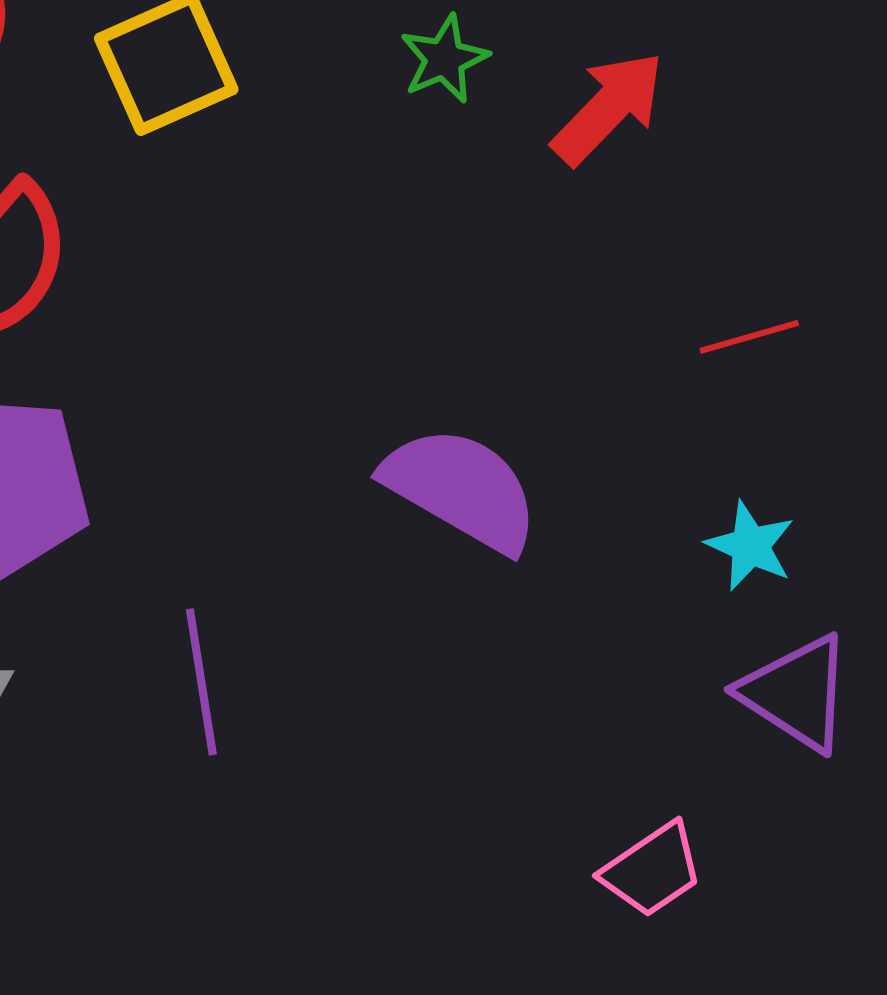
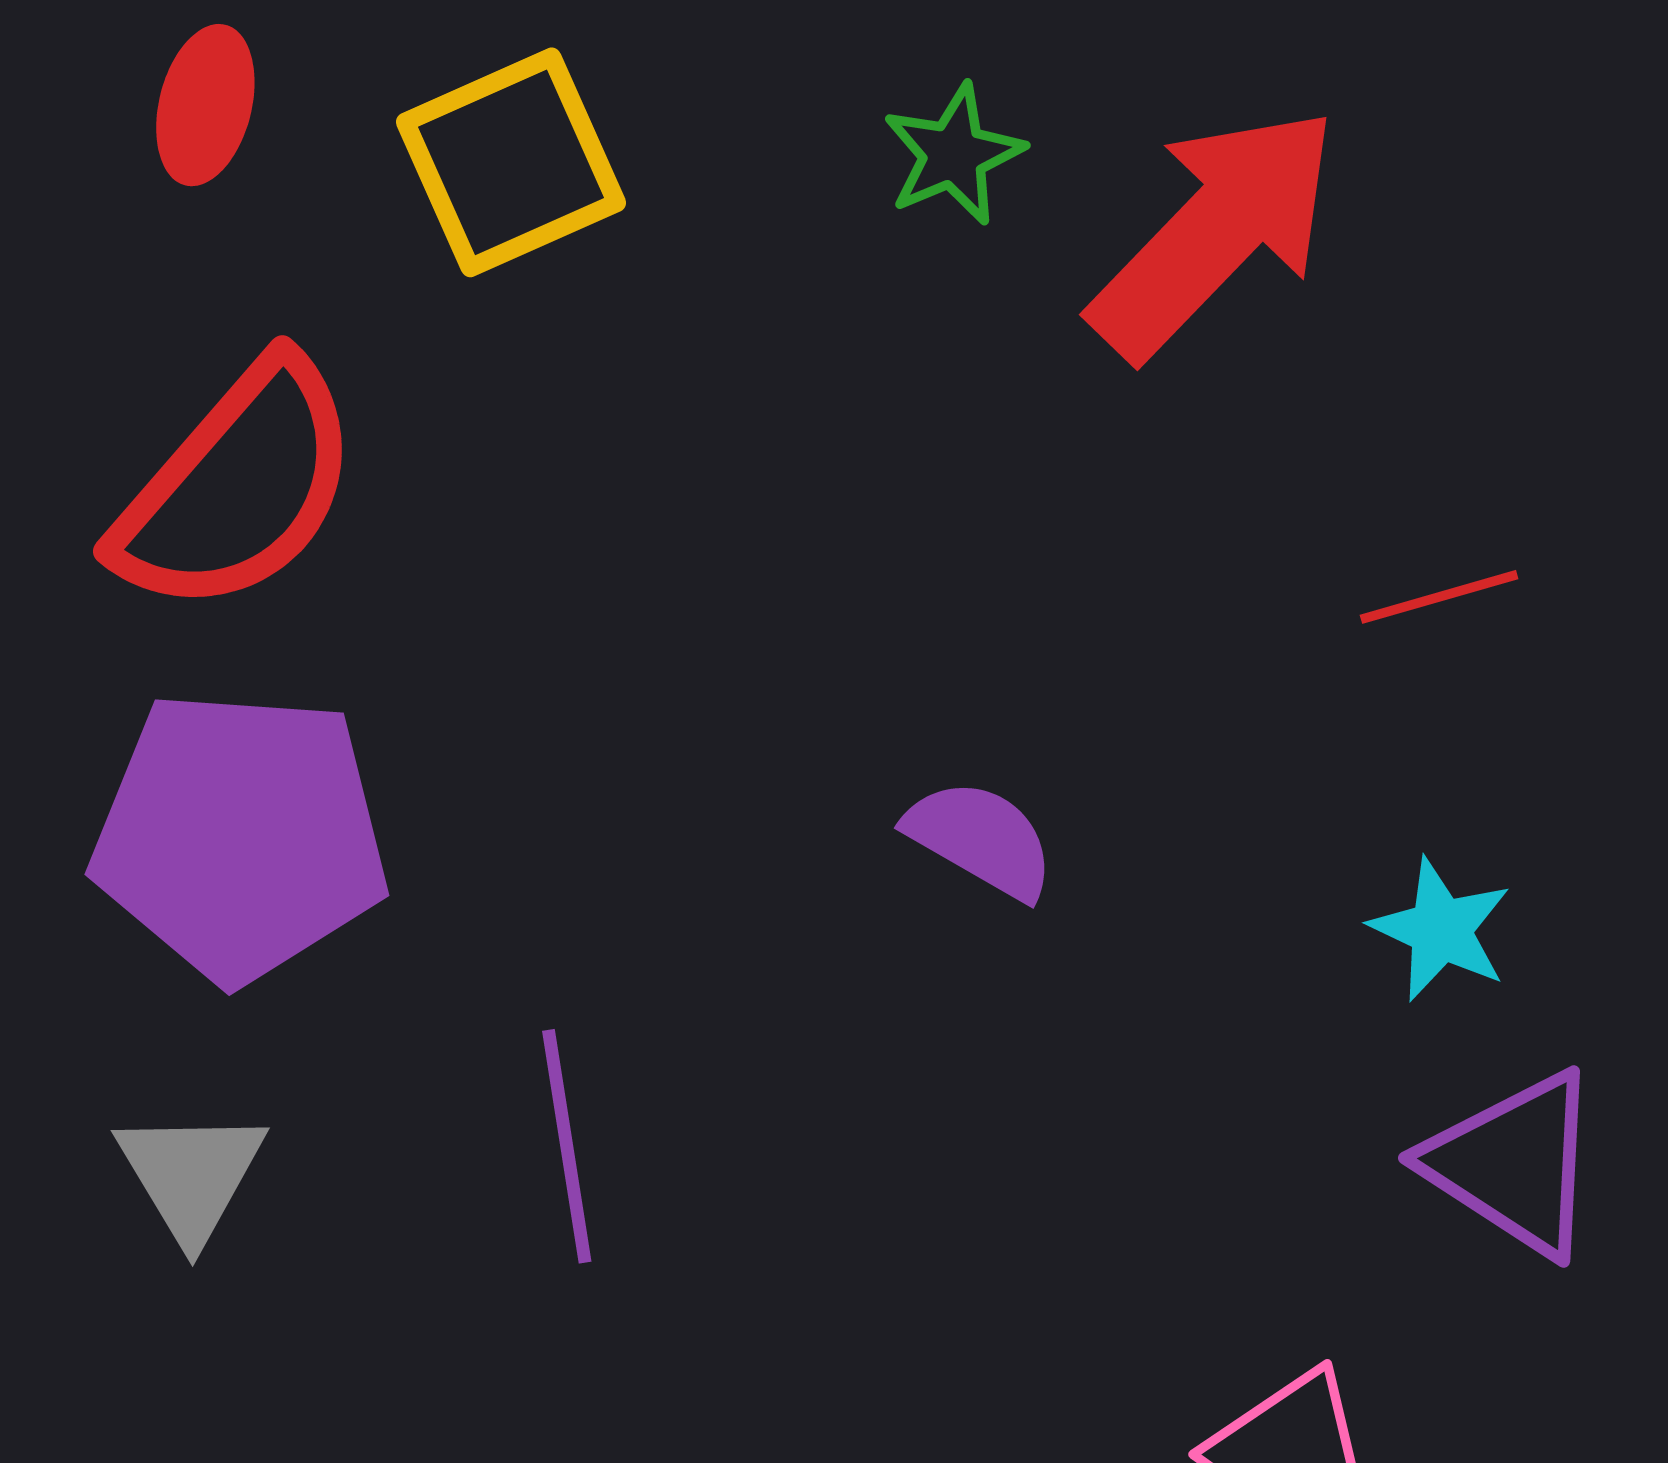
red arrow: (608, 108) -> (1215, 232), size x1.4
purple semicircle: (461, 489) -> (981, 839), size x0.6

